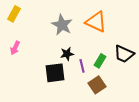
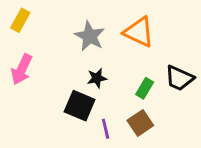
pink arrow: (15, 48) -> (22, 69), size x1.5
purple line: (82, 66) -> (106, 129), moved
black square: (55, 73) -> (80, 106), turned 30

